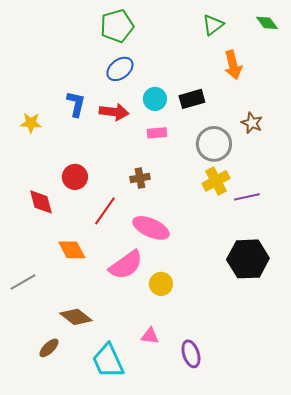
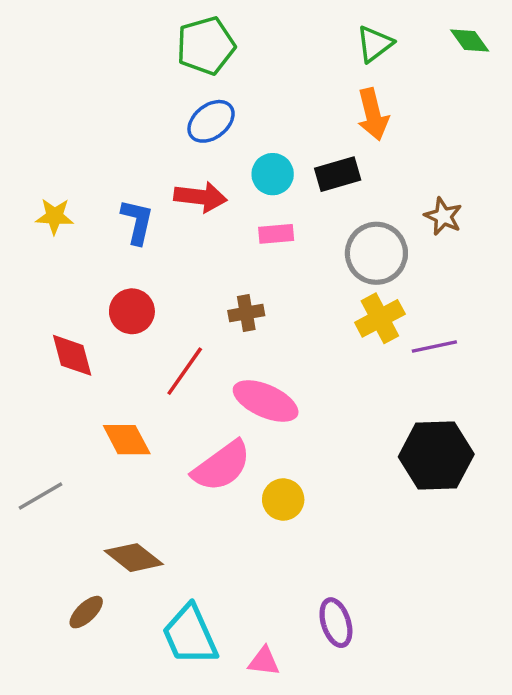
orange arrow: (233, 65) -> (373, 114), moved
blue L-shape: (76, 104) -> (137, 222), moved
pink triangle: (150, 336) -> (264, 661), moved

